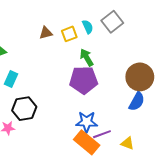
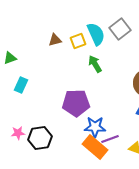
cyan semicircle: (88, 27) -> (96, 34), size x1.6
purple pentagon: (84, 80) -> (76, 103), moved
black hexagon: (24, 109) -> (40, 138), moved

